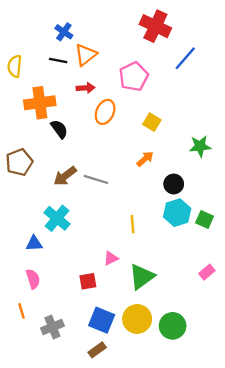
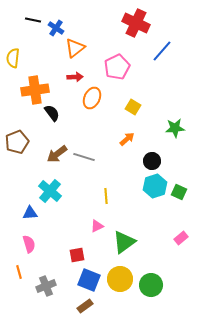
black line: (58, 60) -> (33, 20), moved
yellow line: (133, 224) -> (106, 196), moved
red square: (88, 281) -> (77, 255), moved

